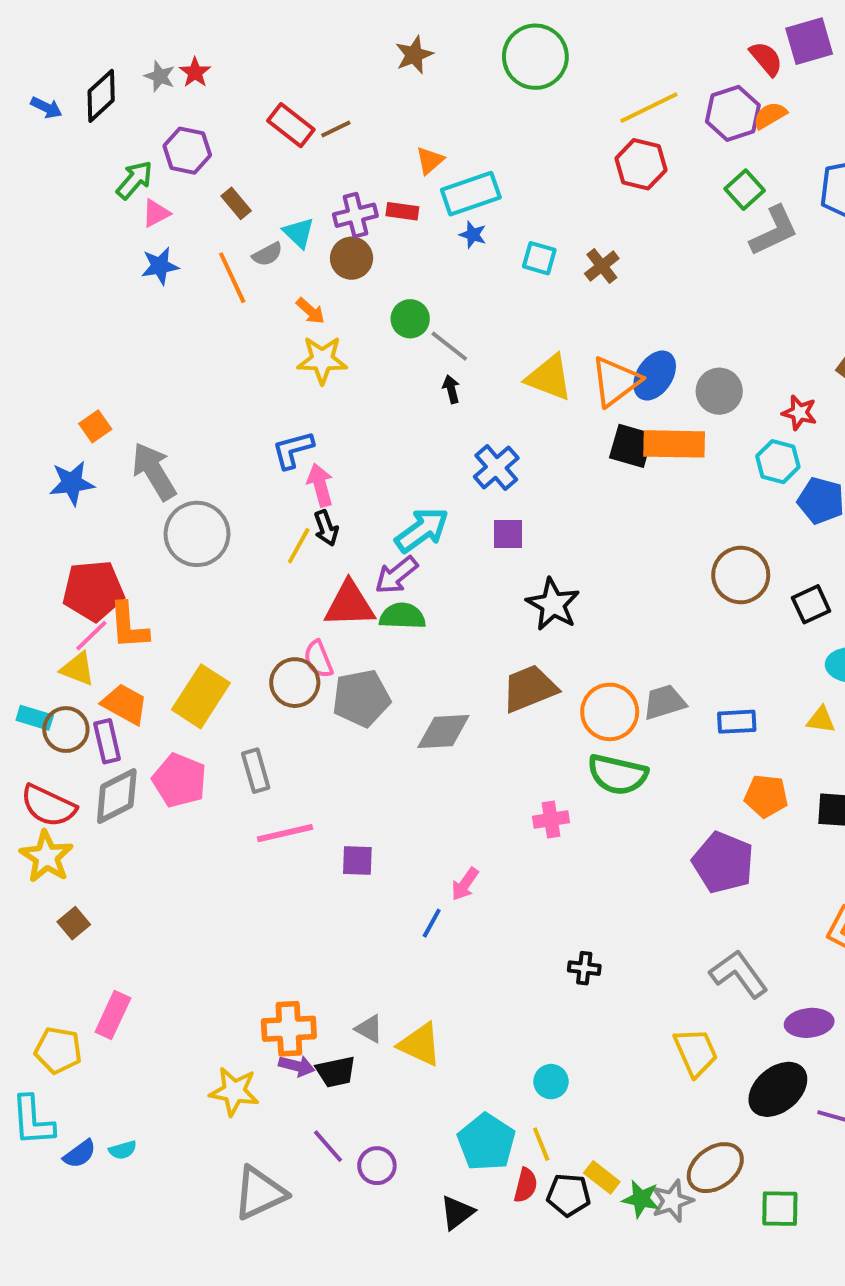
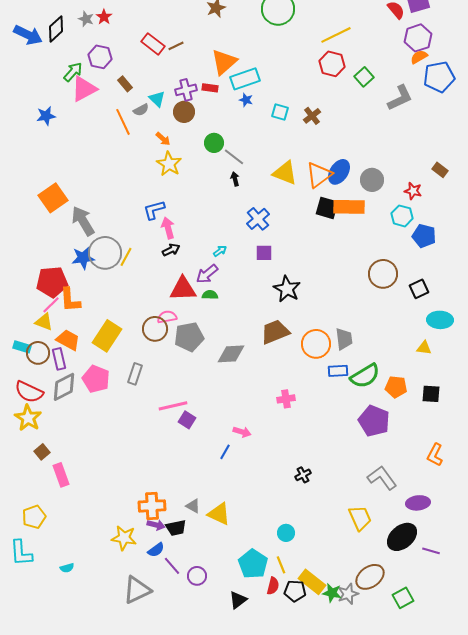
blue arrow: (46, 108) -> (28, 35), size x1.8
purple hexagon: (733, 113) -> (418, 38), moved
orange semicircle: (770, 115) -> (419, 57), moved
orange triangle: (430, 160) -> (224, 62), size x1.8
green square: (745, 190) -> (364, 77), moved
pink triangle: (156, 213) -> (84, 89), size x1.8
blue star: (160, 266) -> (46, 116), moved
yellow star: (322, 360) -> (169, 164), turned 30
orange square: (95, 426) -> (53, 198), size x1.8
blue star: (72, 483) -> (83, 258), moved
black arrow: (326, 528) -> (171, 250), turned -96
cyan arrow: (422, 530) -> (220, 251), size x0.5
yellow line: (299, 546) -> (126, 257), moved
green semicircle: (402, 616) -> (210, 295), size x0.7
pink semicircle: (318, 659) -> (167, 317), turned 102
gray trapezoid: (664, 702) -> (344, 339), turned 100
blue rectangle: (737, 722) -> (338, 371), moved
gray rectangle: (256, 771) -> (135, 374), turned 35
green semicircle: (617, 774) -> (365, 376), moved, turned -44
pink line: (285, 833) -> (173, 406), moved
purple square: (357, 861) -> (187, 420), turned 30
pink arrow: (465, 884) -> (242, 432), turned -108
black cross: (584, 968) -> (303, 475), turned -35
pink rectangle: (113, 1015) -> (61, 475), moved, turned -45
yellow pentagon: (58, 1050) -> (34, 517), turned -30
blue semicircle: (80, 1154) -> (156, 550), moved
yellow rectangle: (602, 1177) -> (312, 582), size x1.5
green square: (780, 1209) -> (403, 598), turned -30

